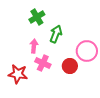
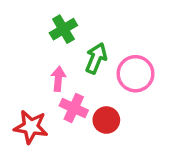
pink circle: (87, 51) -> (135, 74), moved
red circle: (70, 66) -> (106, 120), moved

